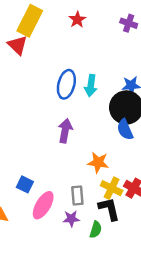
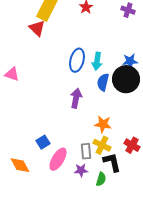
blue semicircle: (125, 129) -> (103, 82), moved, turned 36
blue square: (25, 184) -> (43, 142), turned 32
yellow cross: (112, 188) -> (102, 145), moved

